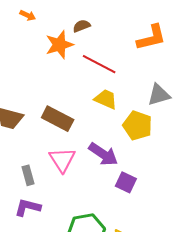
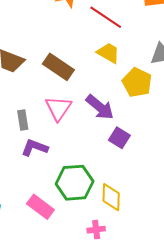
purple L-shape: (28, 207) -> (35, 148), moved

